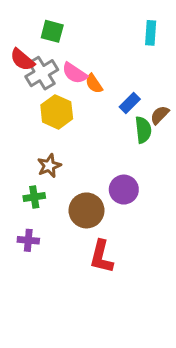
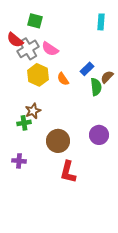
orange semicircle: (94, 84) -> (63, 79), moved
purple circle: (124, 190) -> (99, 135), moved
green cross: (34, 197) -> (24, 123), moved

